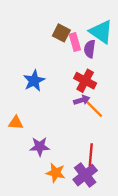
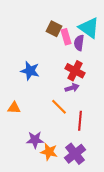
blue star: (34, 81) -> (30, 71), turned -30
orange line: (94, 109) -> (59, 107), moved
purple star: (40, 147) -> (35, 140), moved
red line: (91, 155) -> (80, 121), moved

